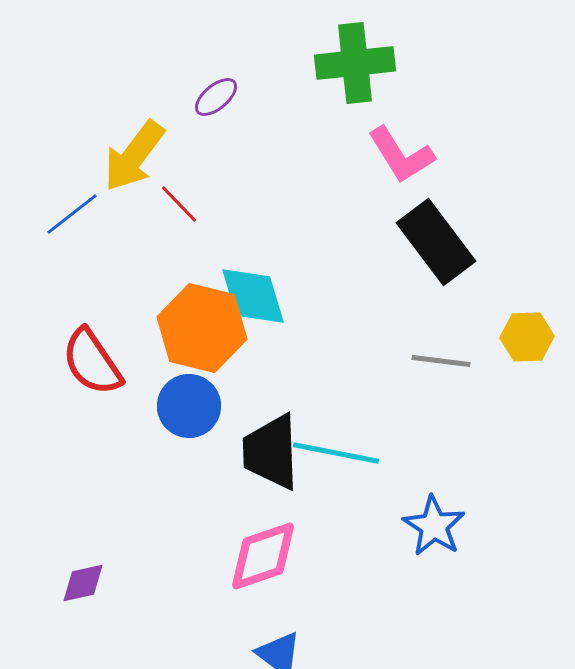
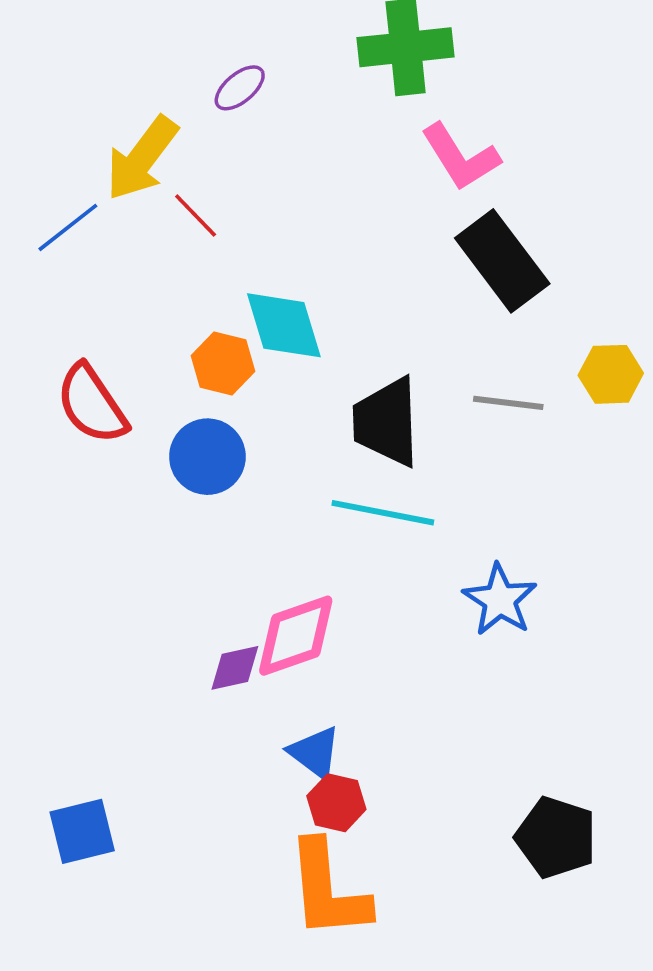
orange hexagon: (202, 328) -> (223, 364), size x0.6
black trapezoid: (271, 452) -> (386, 422), moved
purple diamond: (83, 583) -> (235, 668), moved

